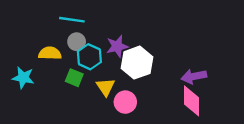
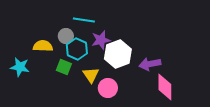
cyan line: (72, 20) -> (84, 20), moved
purple arrow: (194, 77) -> (150, 64), moved

